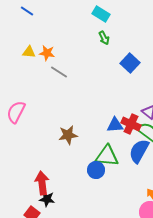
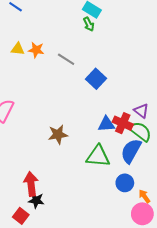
green arrow: (104, 38) -> (89, 24), moved
blue square: (130, 63) -> (96, 79), moved
gray line: (59, 72) -> (66, 59), moved
blue circle: (96, 170) -> (125, 183), moved

